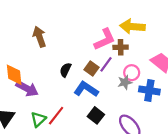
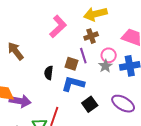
pink L-shape: (105, 39) -> (58, 27), moved
purple line: (106, 64) -> (83, 56), turned -35
black square: (96, 115) -> (90, 104), turned 35

